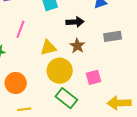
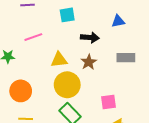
pink line: (20, 29) -> (33, 37), turned 42
pink square: (93, 77) -> (109, 102), moved

